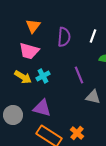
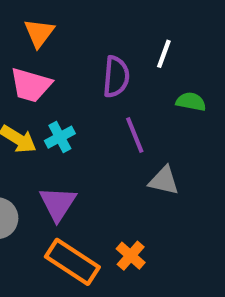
purple semicircle: (64, 37) -> (116, 77), moved
purple triangle: (42, 108) -> (58, 204), turned 48

